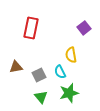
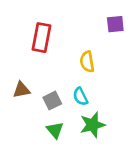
purple square: (84, 28) -> (115, 24), moved, turned 32
yellow semicircle: (71, 55) -> (87, 62), moved

